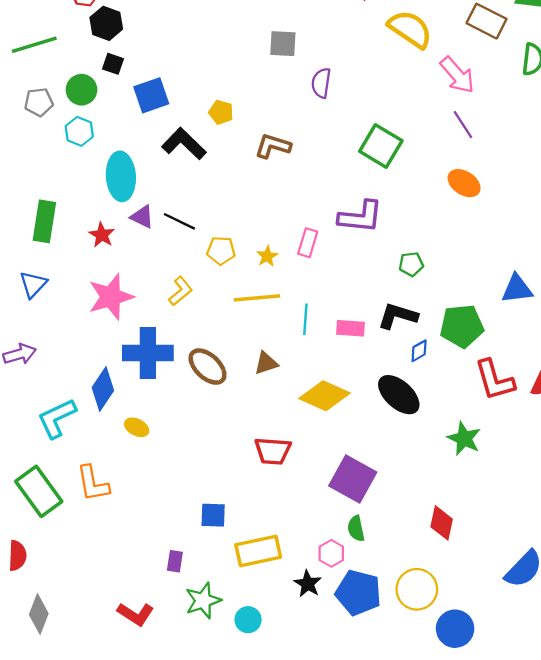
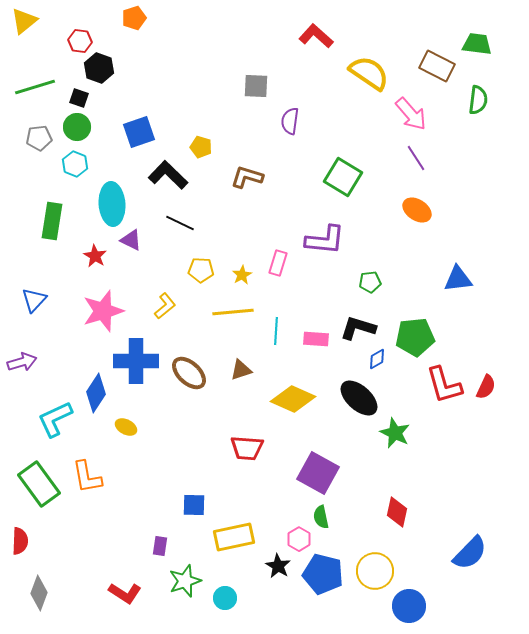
black square: (113, 64) -> (79, 98), moved
green rectangle: (44, 221) -> (52, 221), moved
black line: (179, 221) -> (180, 223), moved
blue triangle: (517, 289) -> (458, 279), moved
green star: (464, 439) -> (395, 433), moved

